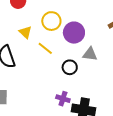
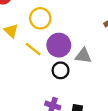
purple circle: (74, 33) -> (59, 45), moved

